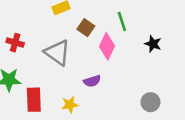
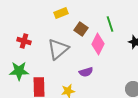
gray triangle: (57, 53) -> (58, 49), turned 45

